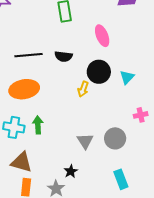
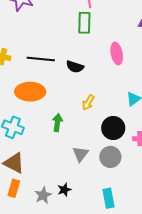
black circle: (99, 72) -> (113, 128), moved
green arrow: (38, 125) -> (57, 123), moved
black star: (71, 171) -> (64, 190), moved

